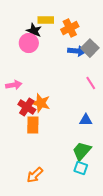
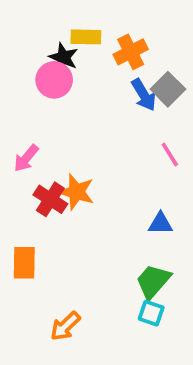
blue arrow: (77, 51) -> (144, 95), turned 54
pink arrow: (14, 85) -> (26, 158), turned 140
orange rectangle: (33, 125) -> (24, 263), moved

